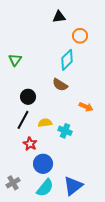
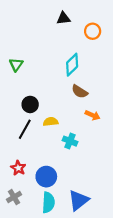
orange circle: (80, 36) -> (93, 31), moved
brown semicircle: (60, 85) -> (80, 92), moved
yellow semicircle: (45, 123) -> (51, 122), moved
red star: (30, 144) -> (18, 168), moved
cyan semicircle: (45, 188) -> (48, 202), turned -36

